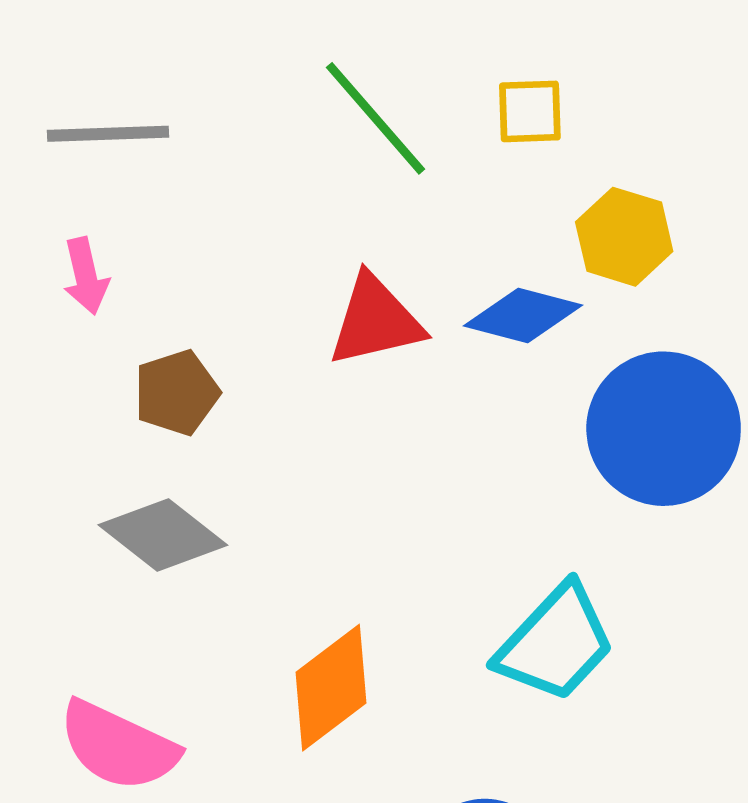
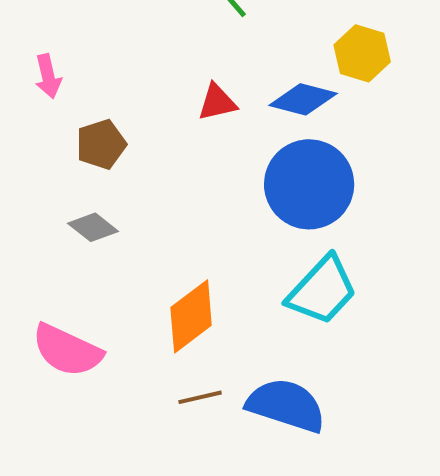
red triangle: (376, 321) -> (217, 102), size x0.7
blue circle: (664, 429) -> (309, 184), moved
gray diamond: (163, 535) -> (93, 227), size x0.7

